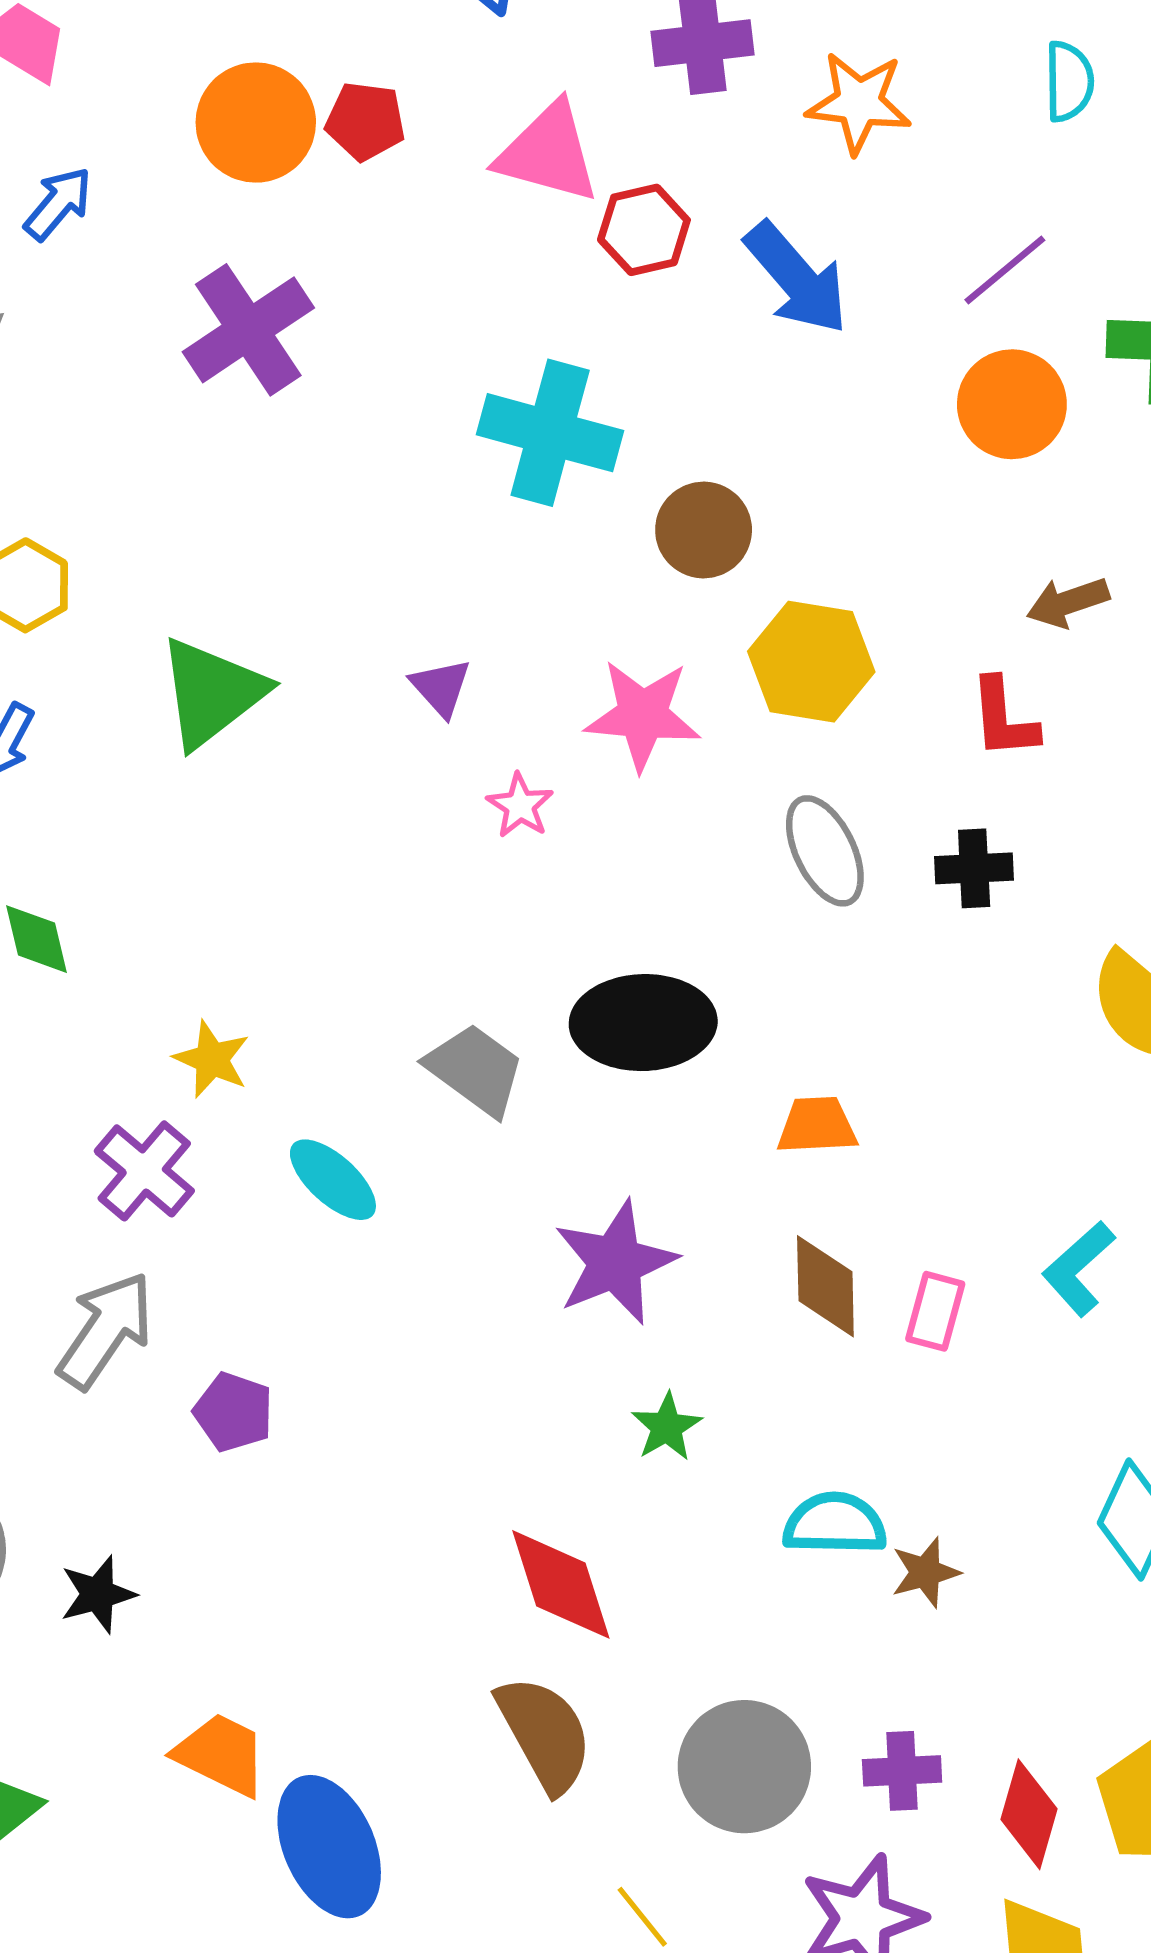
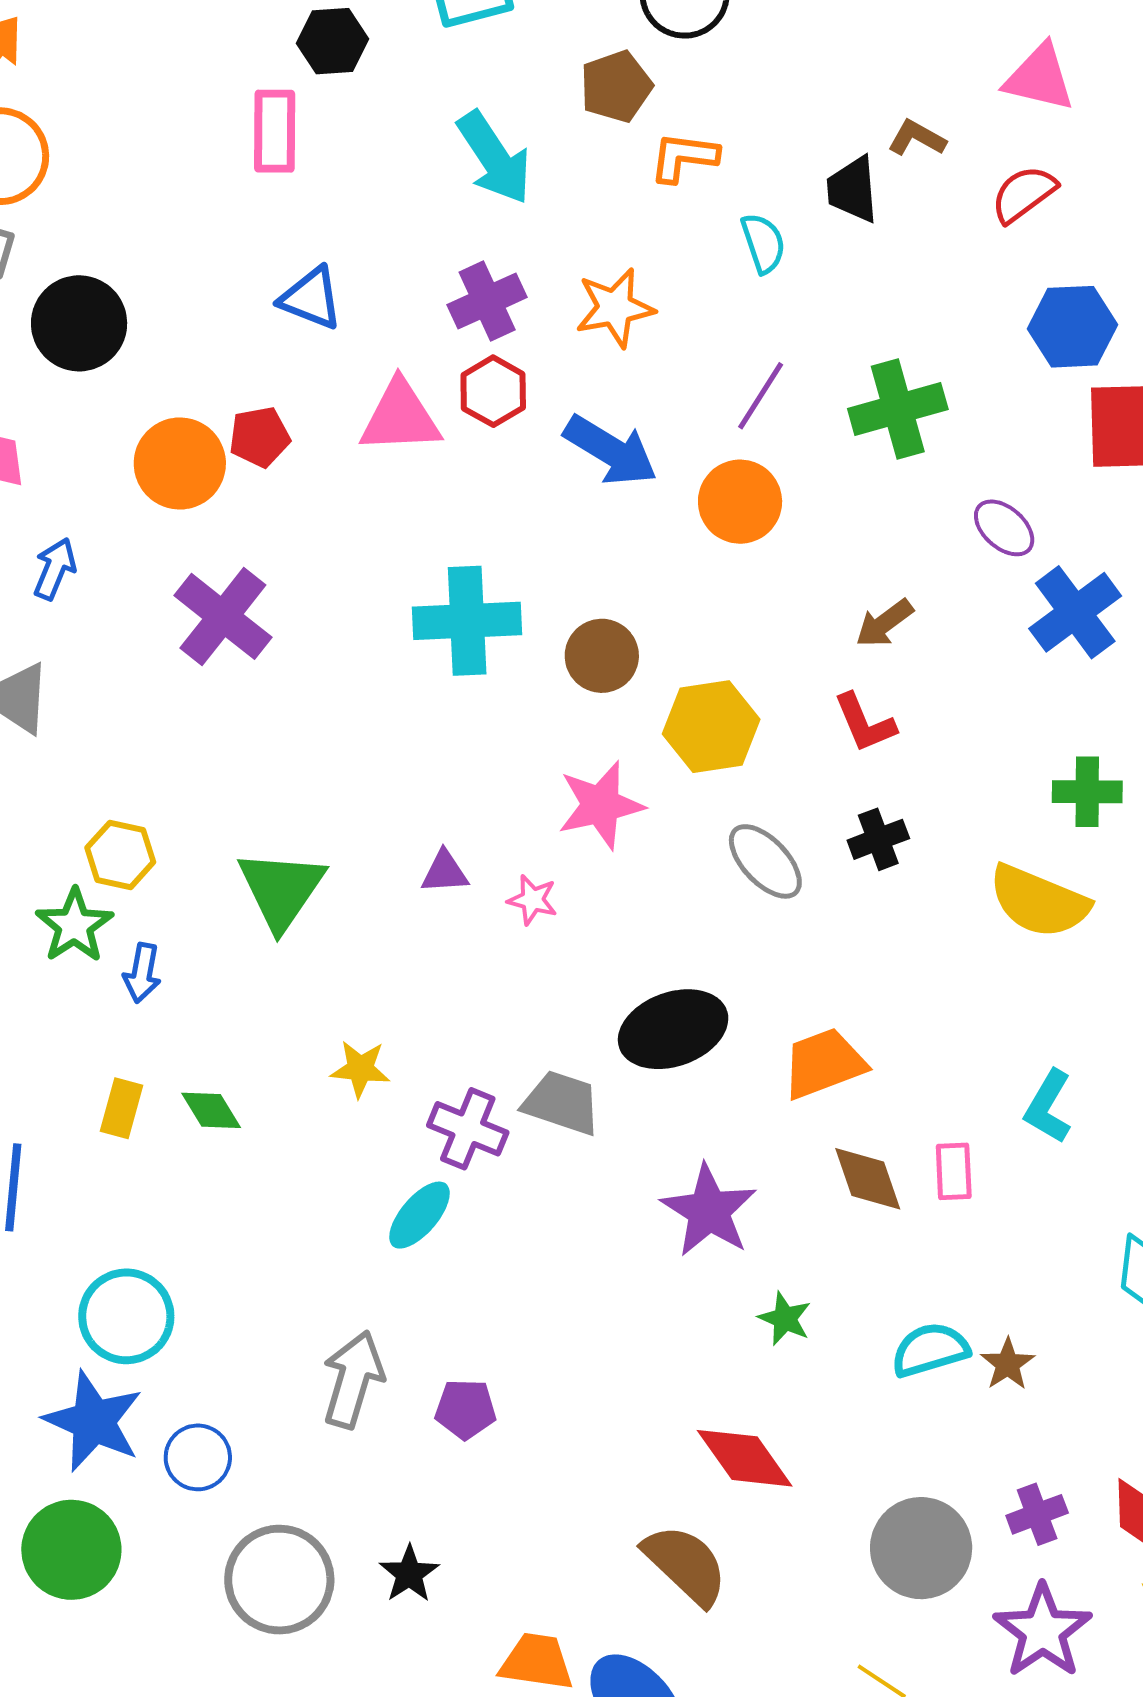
red hexagon: (644, 230) -> (493, 391), moved
orange circle: (1012, 404) -> (740, 502), moved
purple triangle: (441, 687) -> (445, 872), moved, turned -34
yellow star: (212, 1059) -> (360, 1069), moved
orange trapezoid: (817, 1125) -> (824, 1063), size x1.4
purple cross: (144, 1171) -> (468, 1129), moved
cyan ellipse: (333, 1180) -> (420, 1215), moved, turned -74
brown semicircle: (545, 1734) -> (686, 1565), moved

